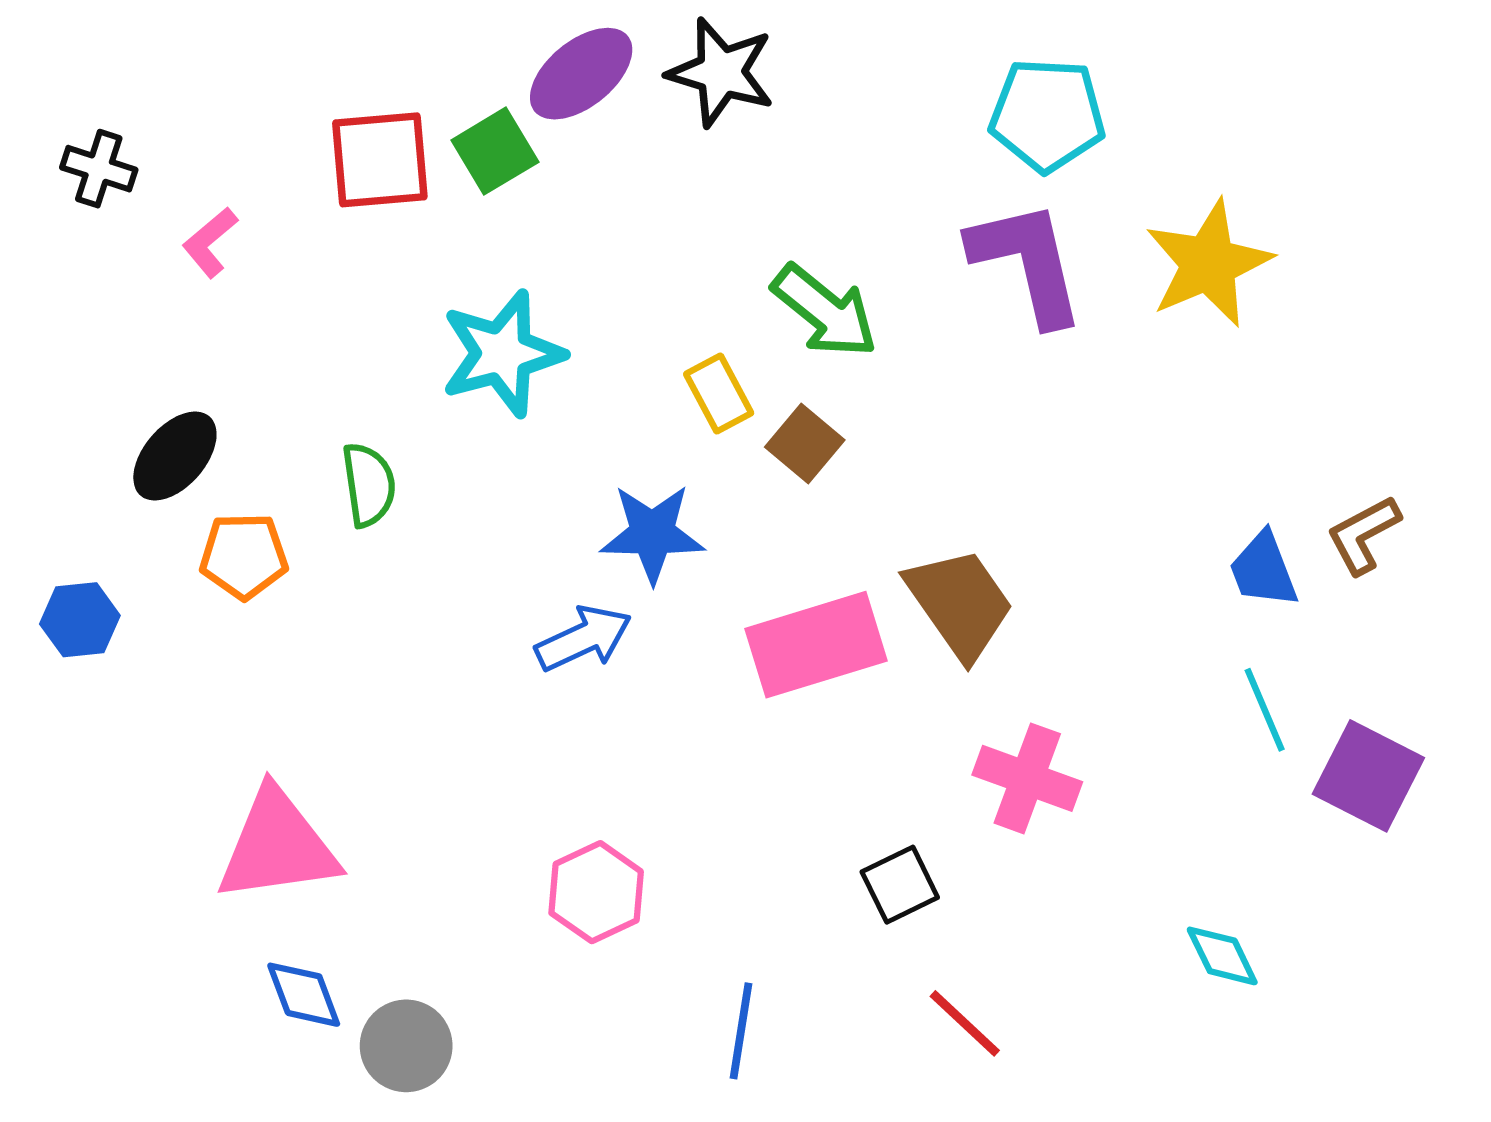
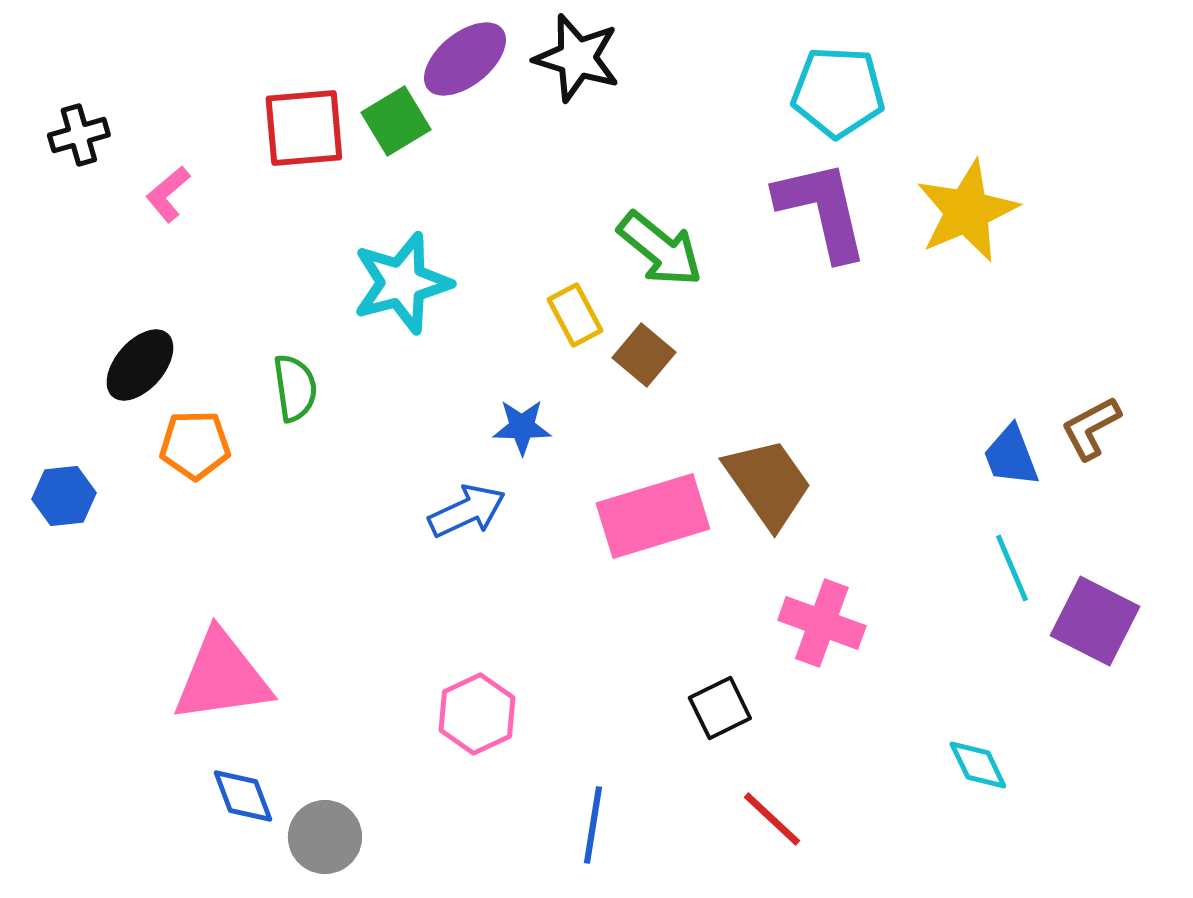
black cross: (99, 169) -> (79, 135), turned -34
blue star: (652, 534) -> (522, 427), size x0.7

